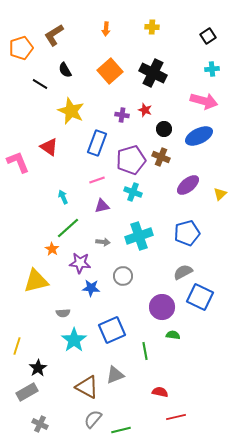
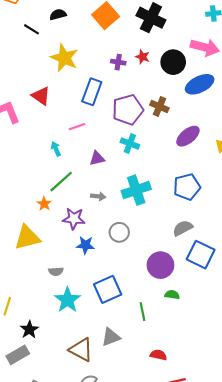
black semicircle: (65, 70) -> (58, 15), turned 105
black circle: (164, 129) -> (173, 62), moved, size x1.5
pink line: (97, 180) -> (77, 127), moved

